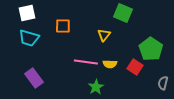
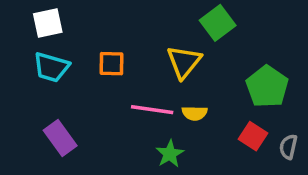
green square: (123, 13) -> (218, 23), turned 30
orange square: (63, 26) -> (111, 64), moved
yellow triangle: (104, 35) -> (184, 62), size x1.5
red square: (135, 67) -> (253, 136), moved

